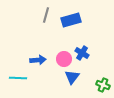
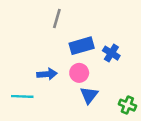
blue rectangle: (71, 20) -> (82, 46), moved
blue cross: (82, 53) -> (111, 53), moved

